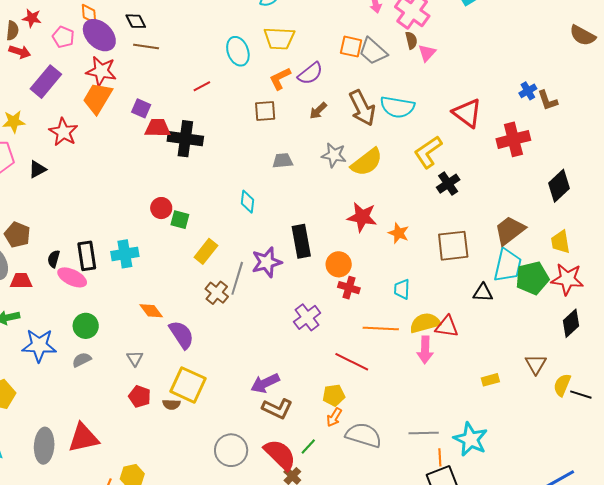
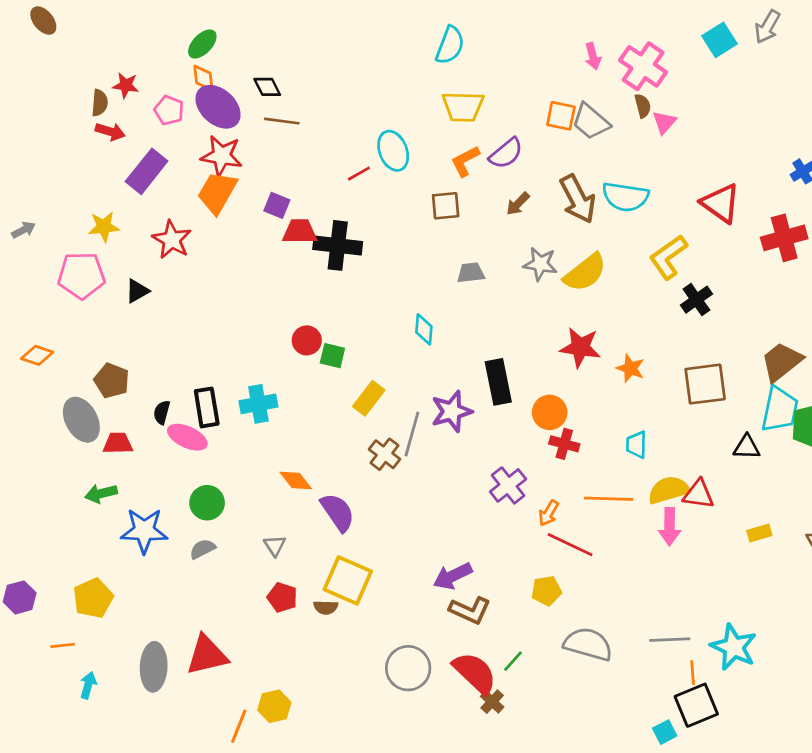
cyan ellipse: (238, 51) -> (393, 151), moved
yellow rectangle: (490, 380) -> (759, 533), moved
orange arrow: (334, 417) -> (549, 513), moved

